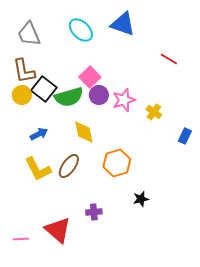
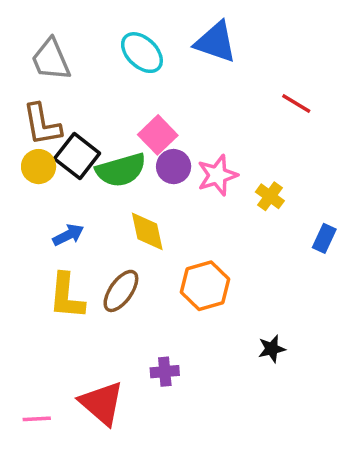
yellow L-shape: (38, 169) -> (67, 296), turned 32
black star: (141, 199) -> (272, 349), moved

